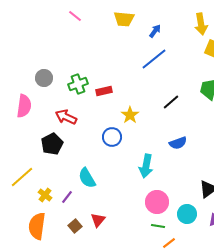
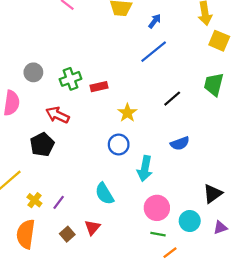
blue circle: (112, 137) -> (119, 145), moved
cyan semicircle: (87, 178) -> (104, 194), moved

